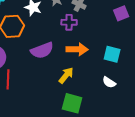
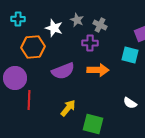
cyan square: (112, 54) -> (130, 55), moved
yellow arrow: (66, 75) -> (68, 108), moved

